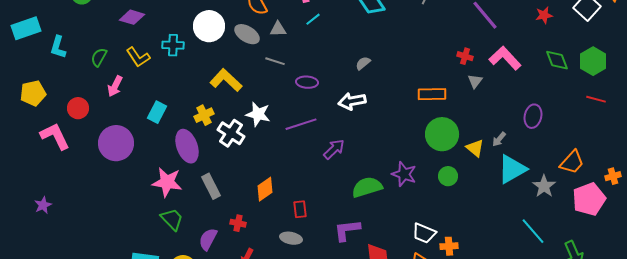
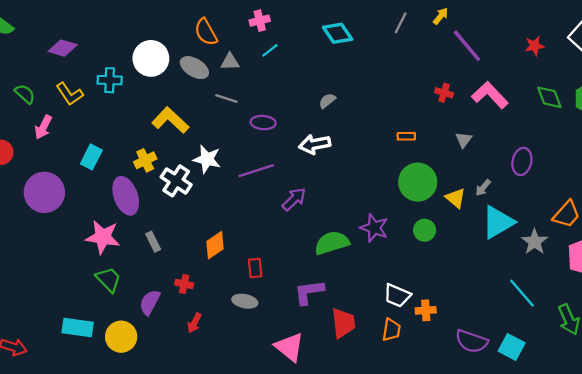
green semicircle: (99, 57) -> (25, 94), turned 102
gray triangle: (475, 81) -> (464, 140), moved
orange rectangle: (432, 94) -> (406, 136), size x0.6
gray rectangle: (211, 186) -> (153, 242), size x0.7

